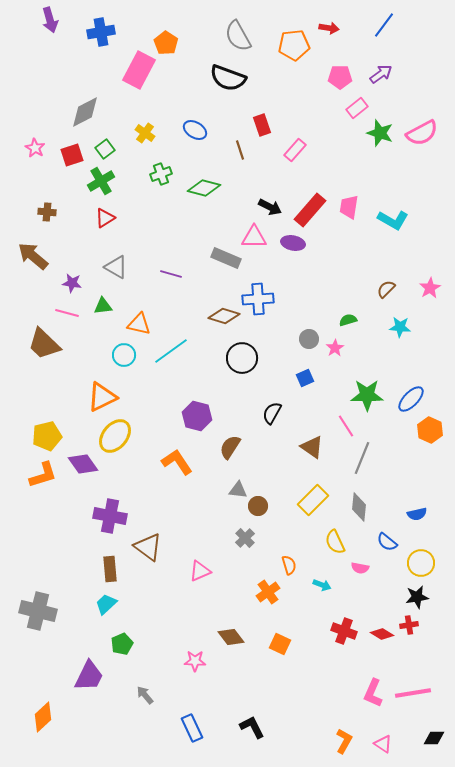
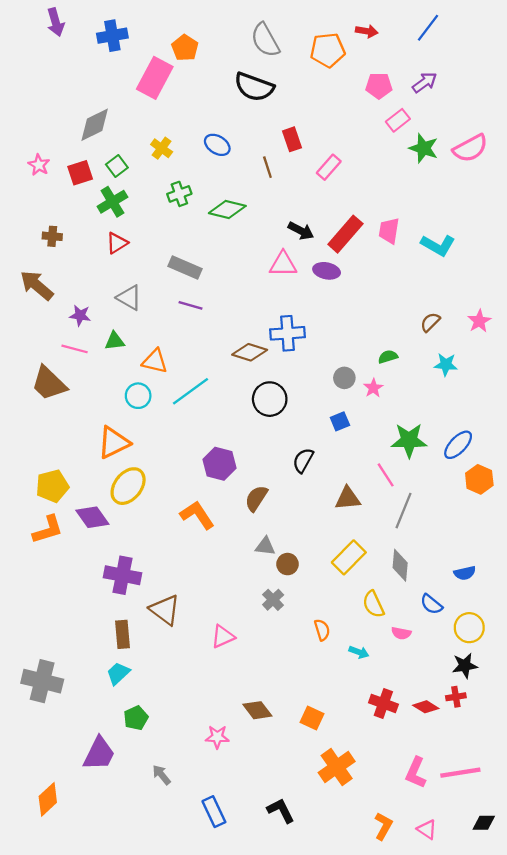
gray rectangle: (226, 258) -> (185, 267), moved
brown triangle: (312, 447) -> (348, 498), turned -40
orange cross: (268, 592) -> (337, 767), moved, size x1.4

